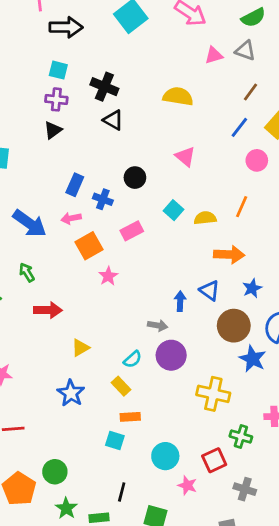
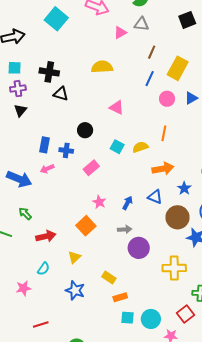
orange square: (89, 246) -> (86, 226), moved
pink star: (108, 276) -> (99, 202), moved
blue arrow: (180, 301) -> (128, 203), moved, turned 40
cyan semicircle: (133, 359) -> (43, 269), moved
cyan square: (115, 440) -> (128, 318), moved

